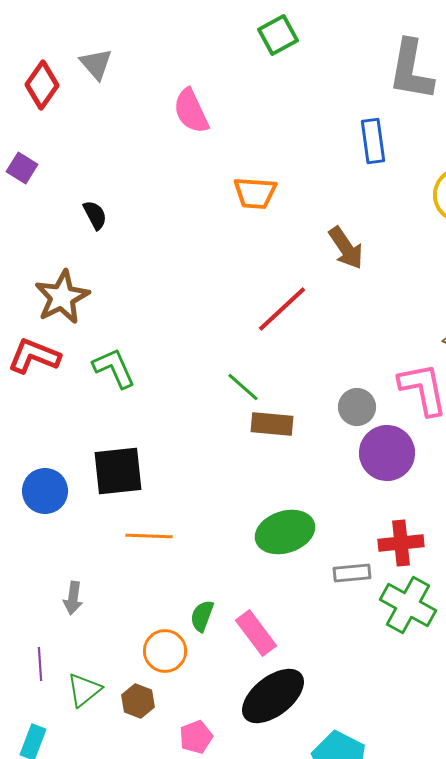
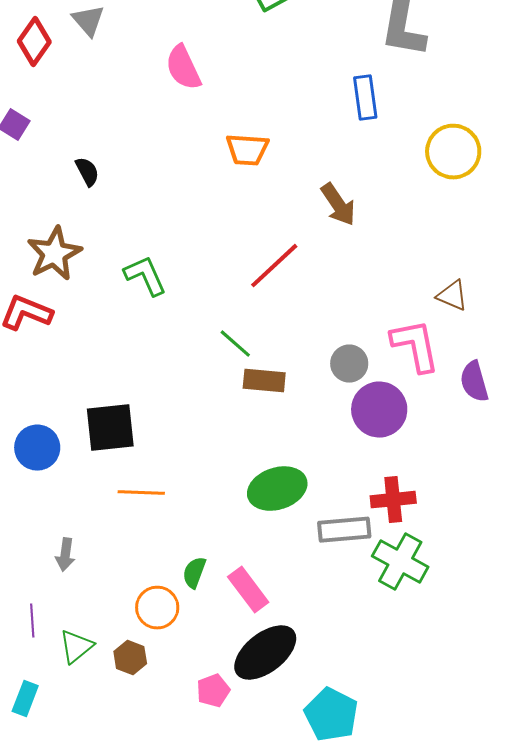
green L-shape: (114, 368) -> (145, 276), moved
gray rectangle: (352, 573) -> (344, 530), size x1.4
pink pentagon: (196, 737) -> (213, 691), moved

